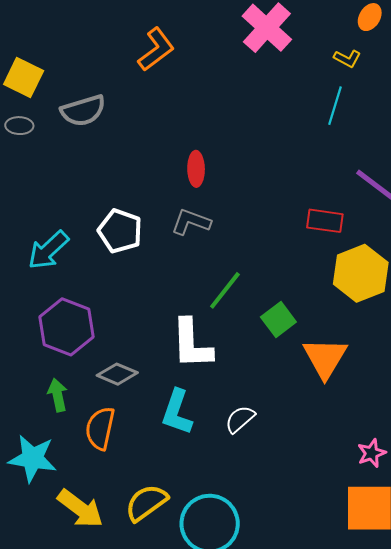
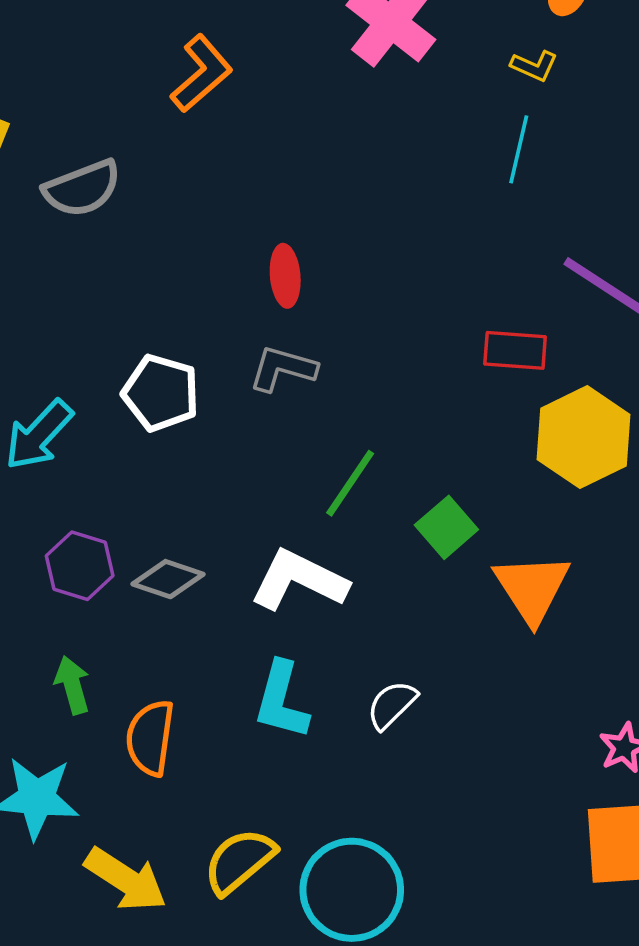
purple hexagon: (67, 327) -> (80, 566), size x0.7
white L-shape: (192, 344) -> (299, 580), turned 122
gray diamond: (117, 374) -> (168, 579), moved

